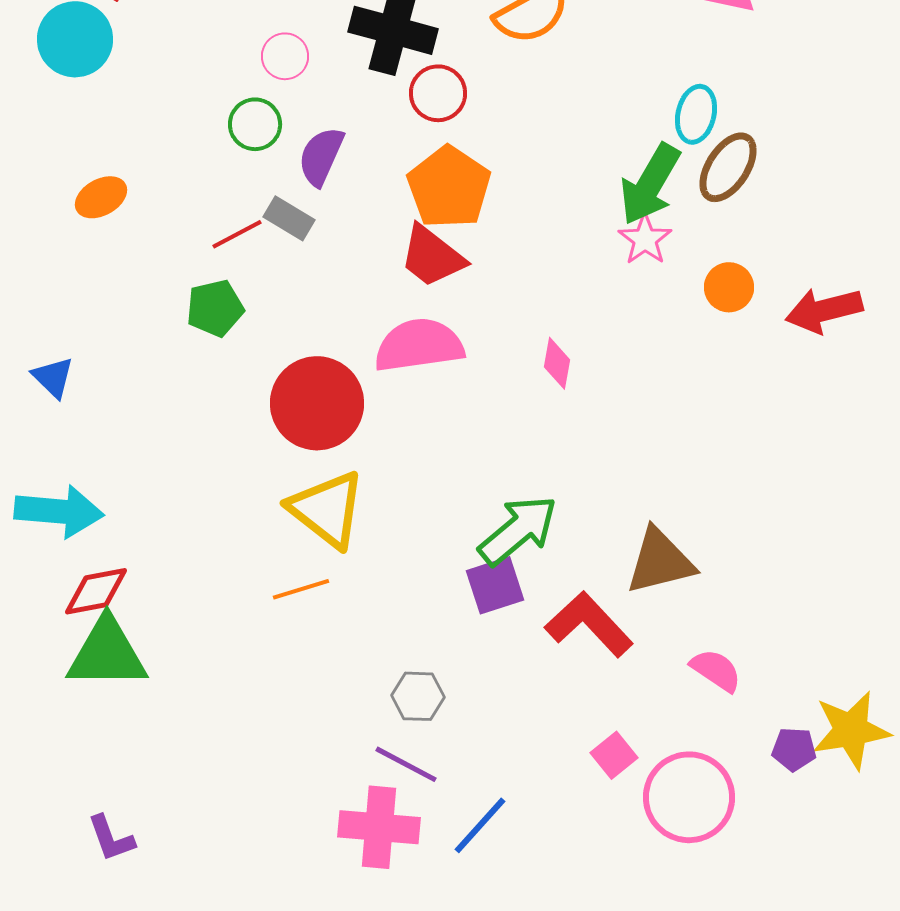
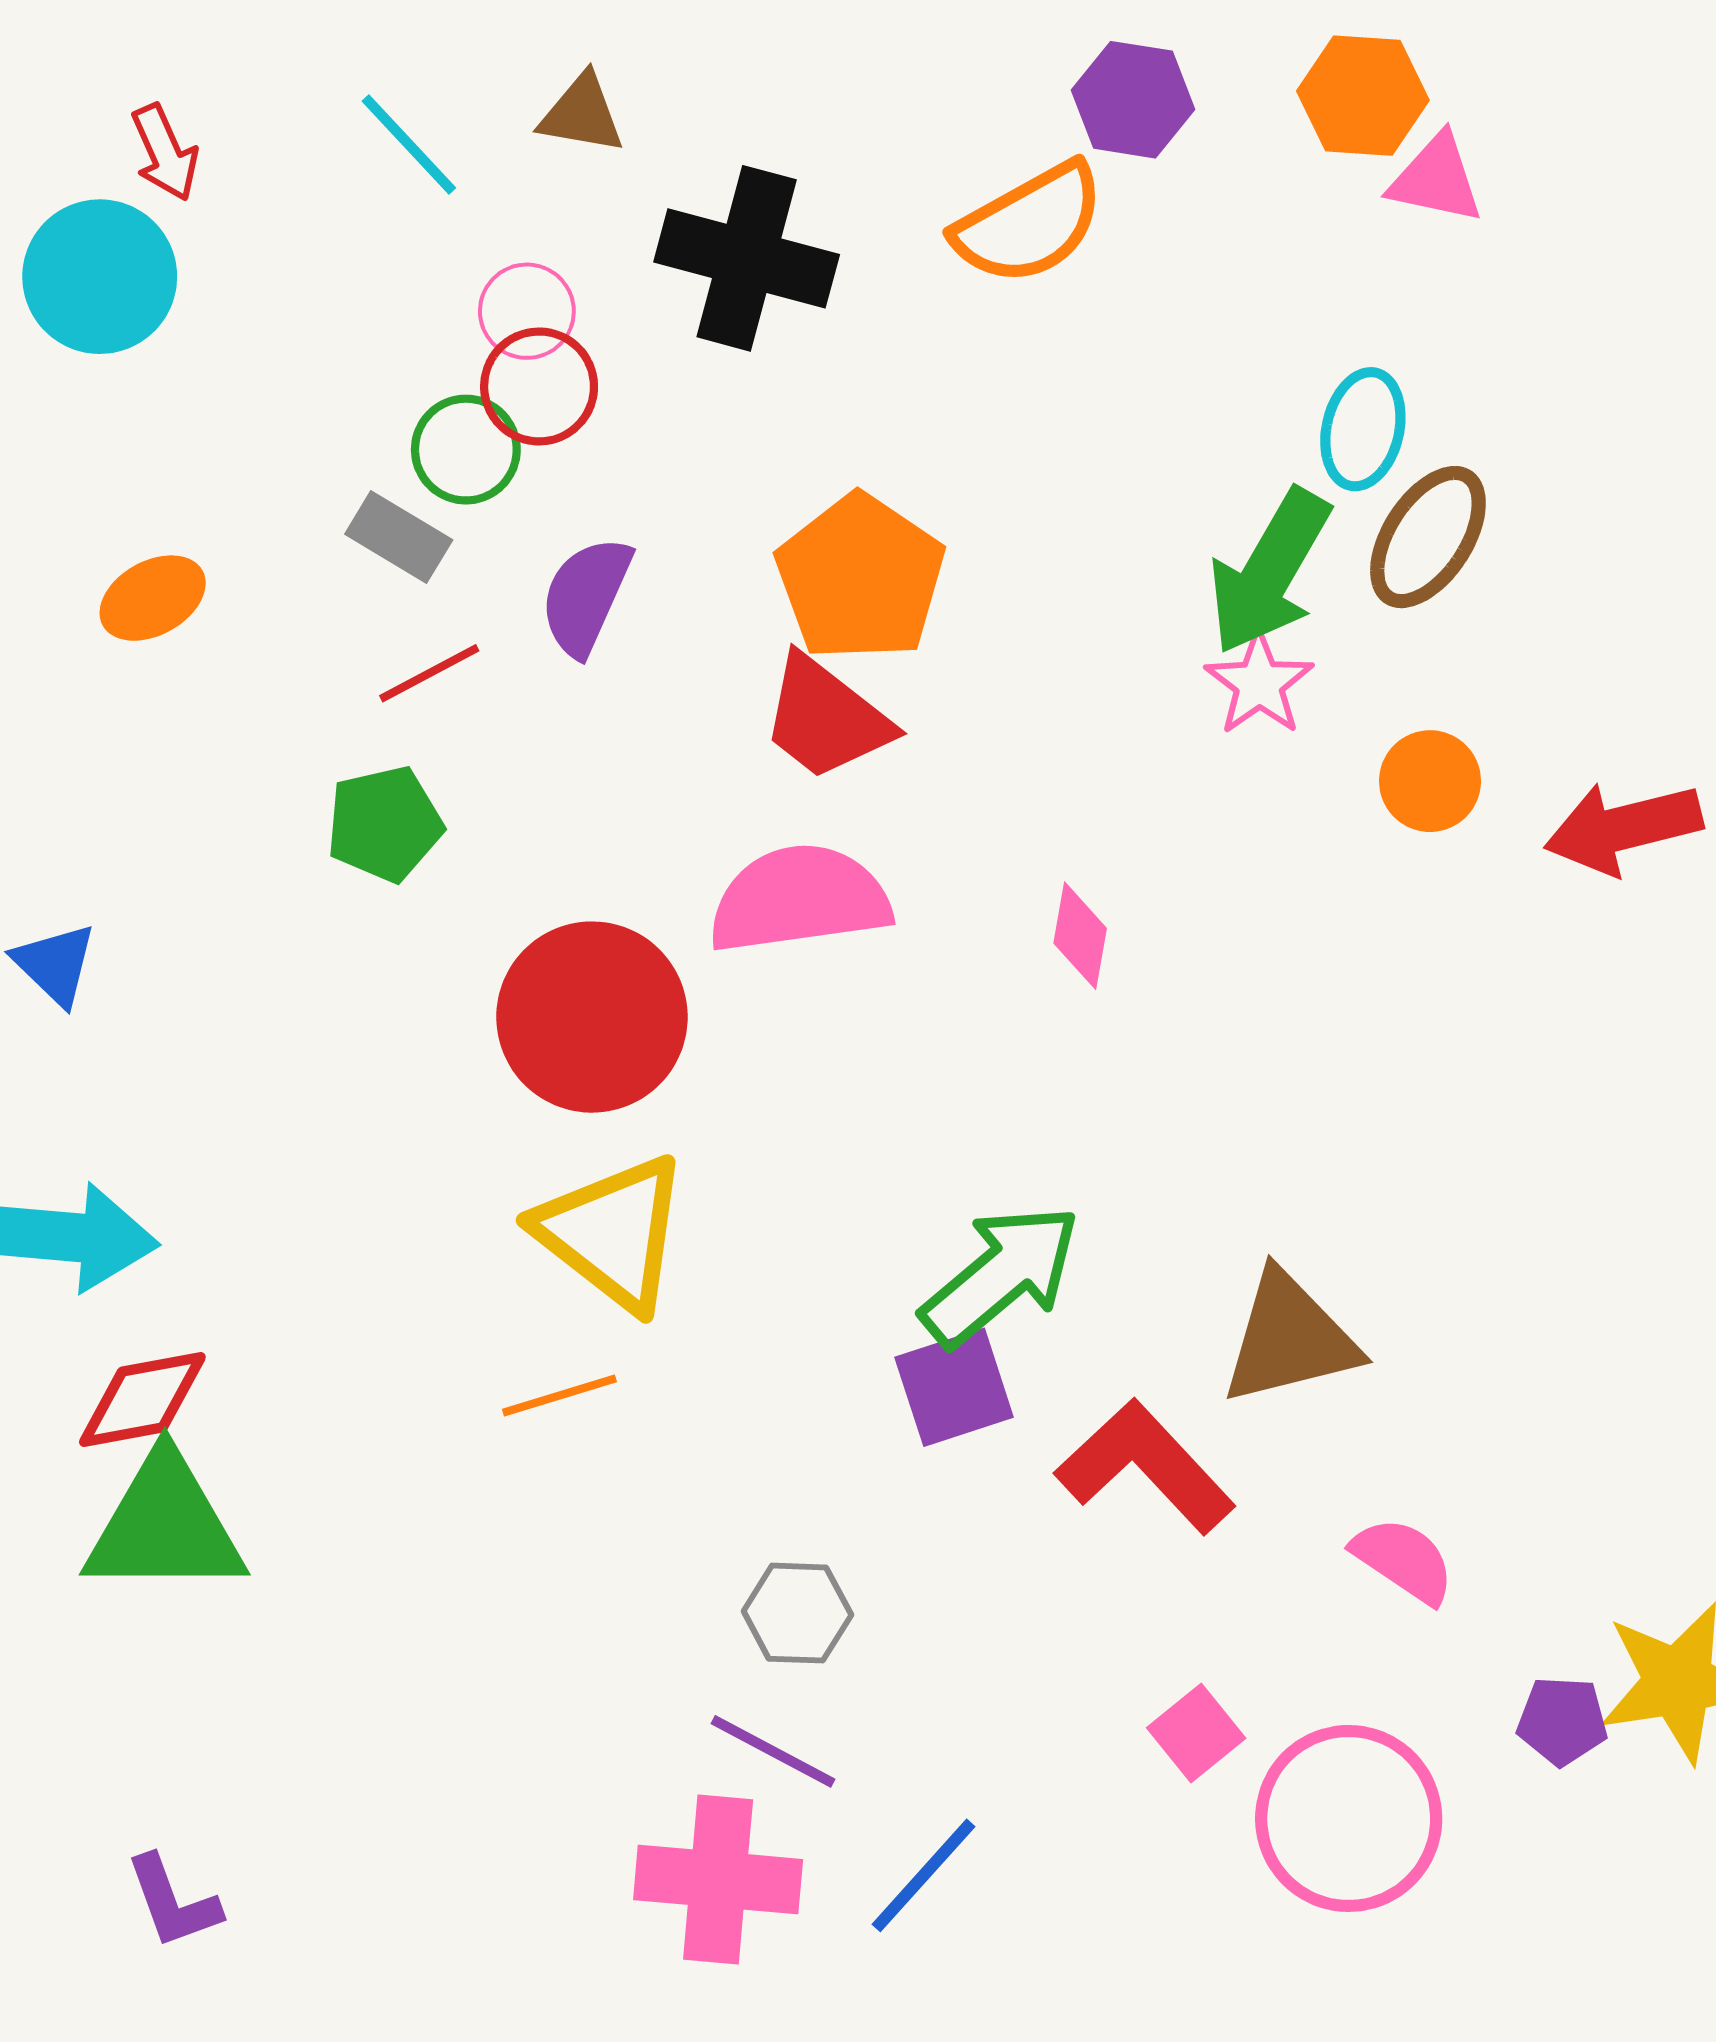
red circle: (438, 93) -> (539, 386), moved
purple semicircle: (321, 156) -> (586, 596), moved
gray rectangle: (289, 218) -> (399, 537), moved

